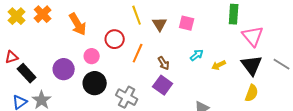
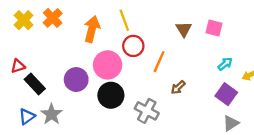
yellow line: (137, 15) -> (124, 20), moved
orange arrow: (78, 24) -> (92, 29), turned -135
pink circle: (92, 56) -> (108, 65), size x1.6
brown arrow: (164, 63) -> (178, 87), moved, turned 80
purple square: (163, 85) -> (226, 94), moved

